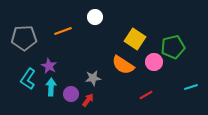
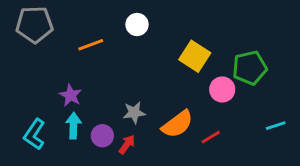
gray pentagon: (24, 38) -> (34, 24), moved
orange semicircle: (123, 65) -> (177, 124), moved, turned -70
cyan L-shape: (28, 79) -> (34, 134), moved

